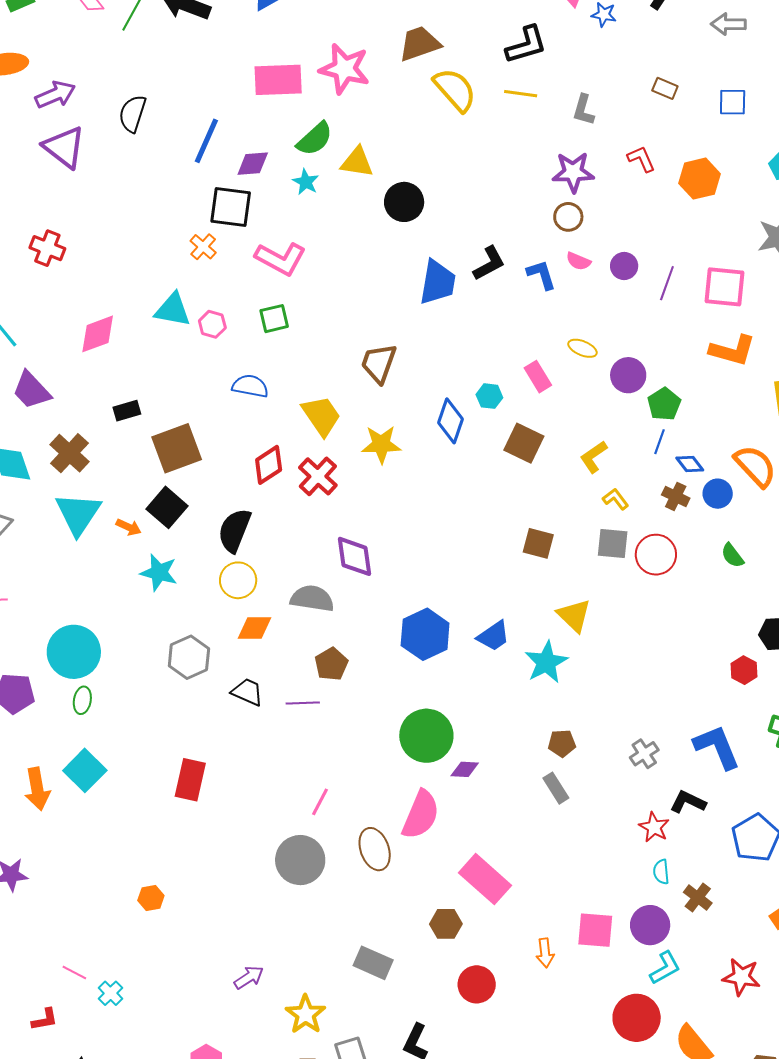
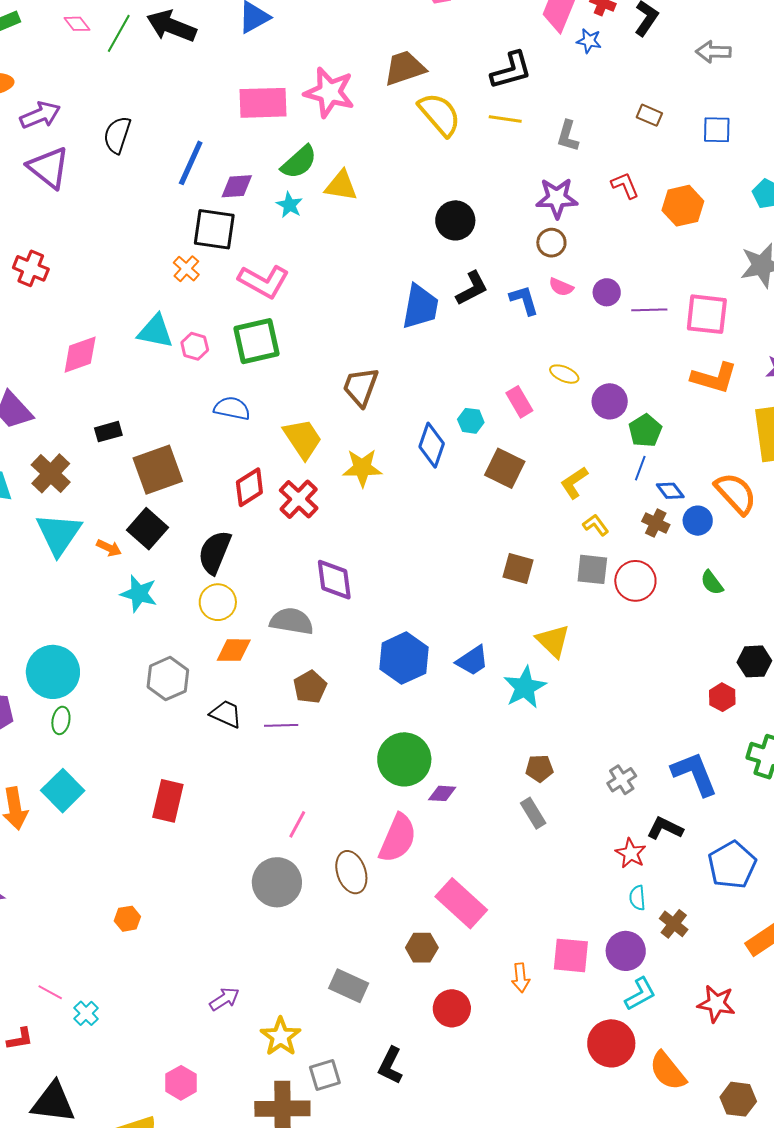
black circle: (404, 202) -> (455, 220), moved
purple line: (667, 283) -> (649, 310), turned 68
green square: (274, 319) -> (257, 341), size x1.6

